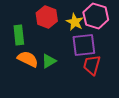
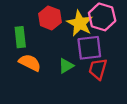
yellow star: (75, 22) -> (80, 23), size x1.4
green triangle: (49, 61) -> (66, 66), moved

